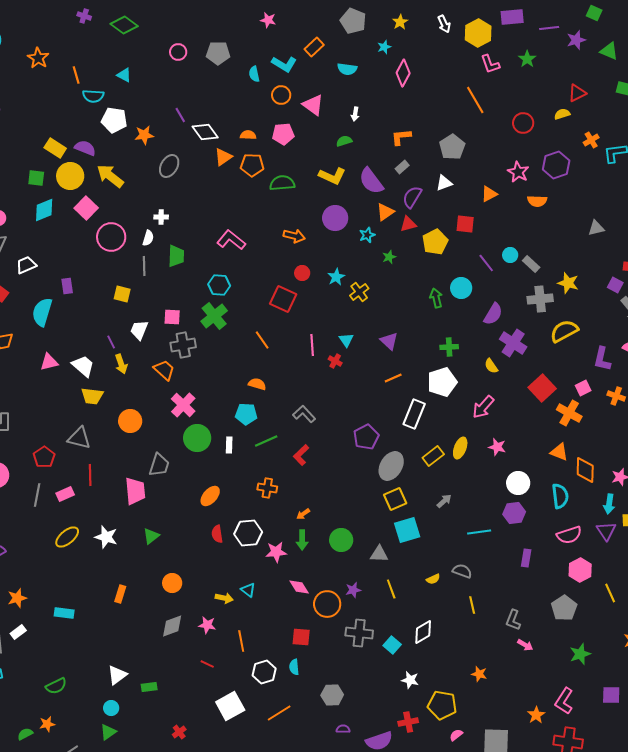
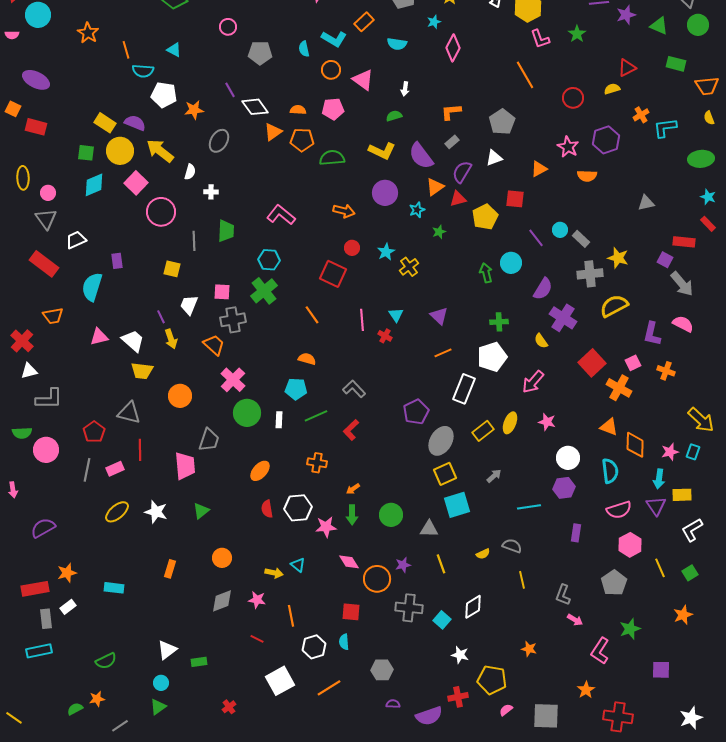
gray pentagon: (218, 53) -> (260, 53), moved
white semicircle: (148, 238) -> (190, 172), moved
pink L-shape: (564, 701) -> (600, 651), moved

